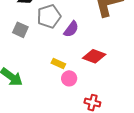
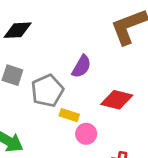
gray pentagon: (49, 16) -> (47, 91), moved

